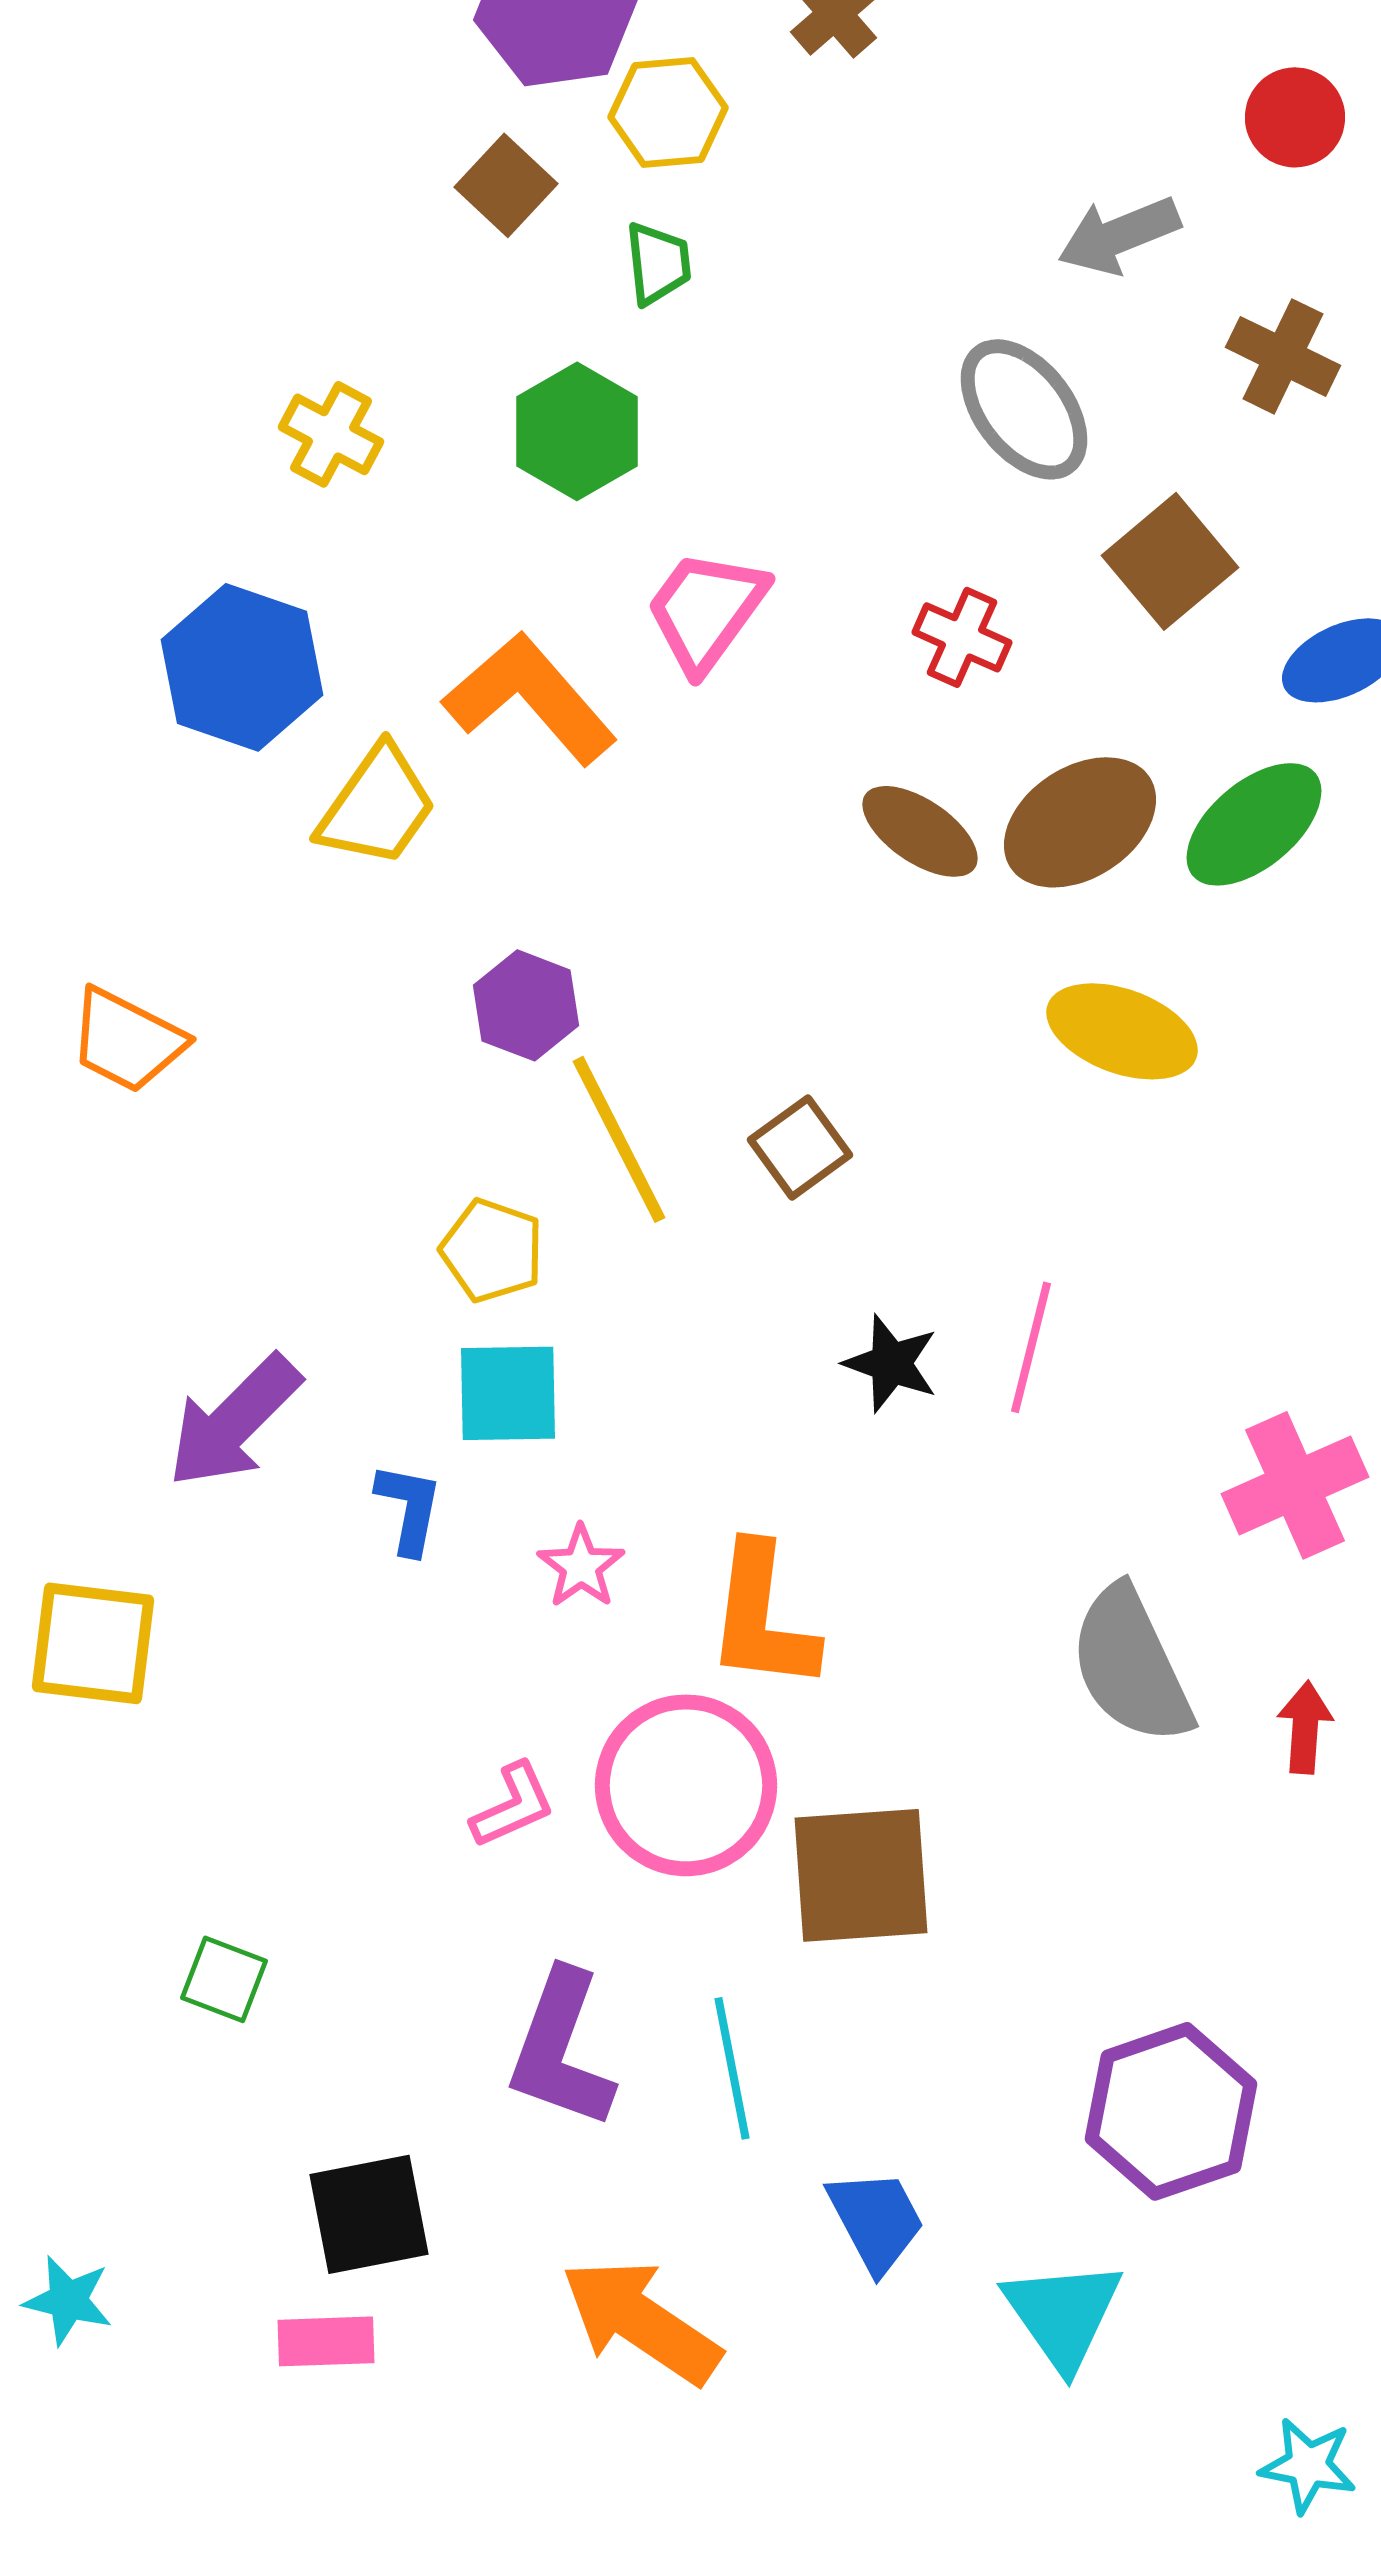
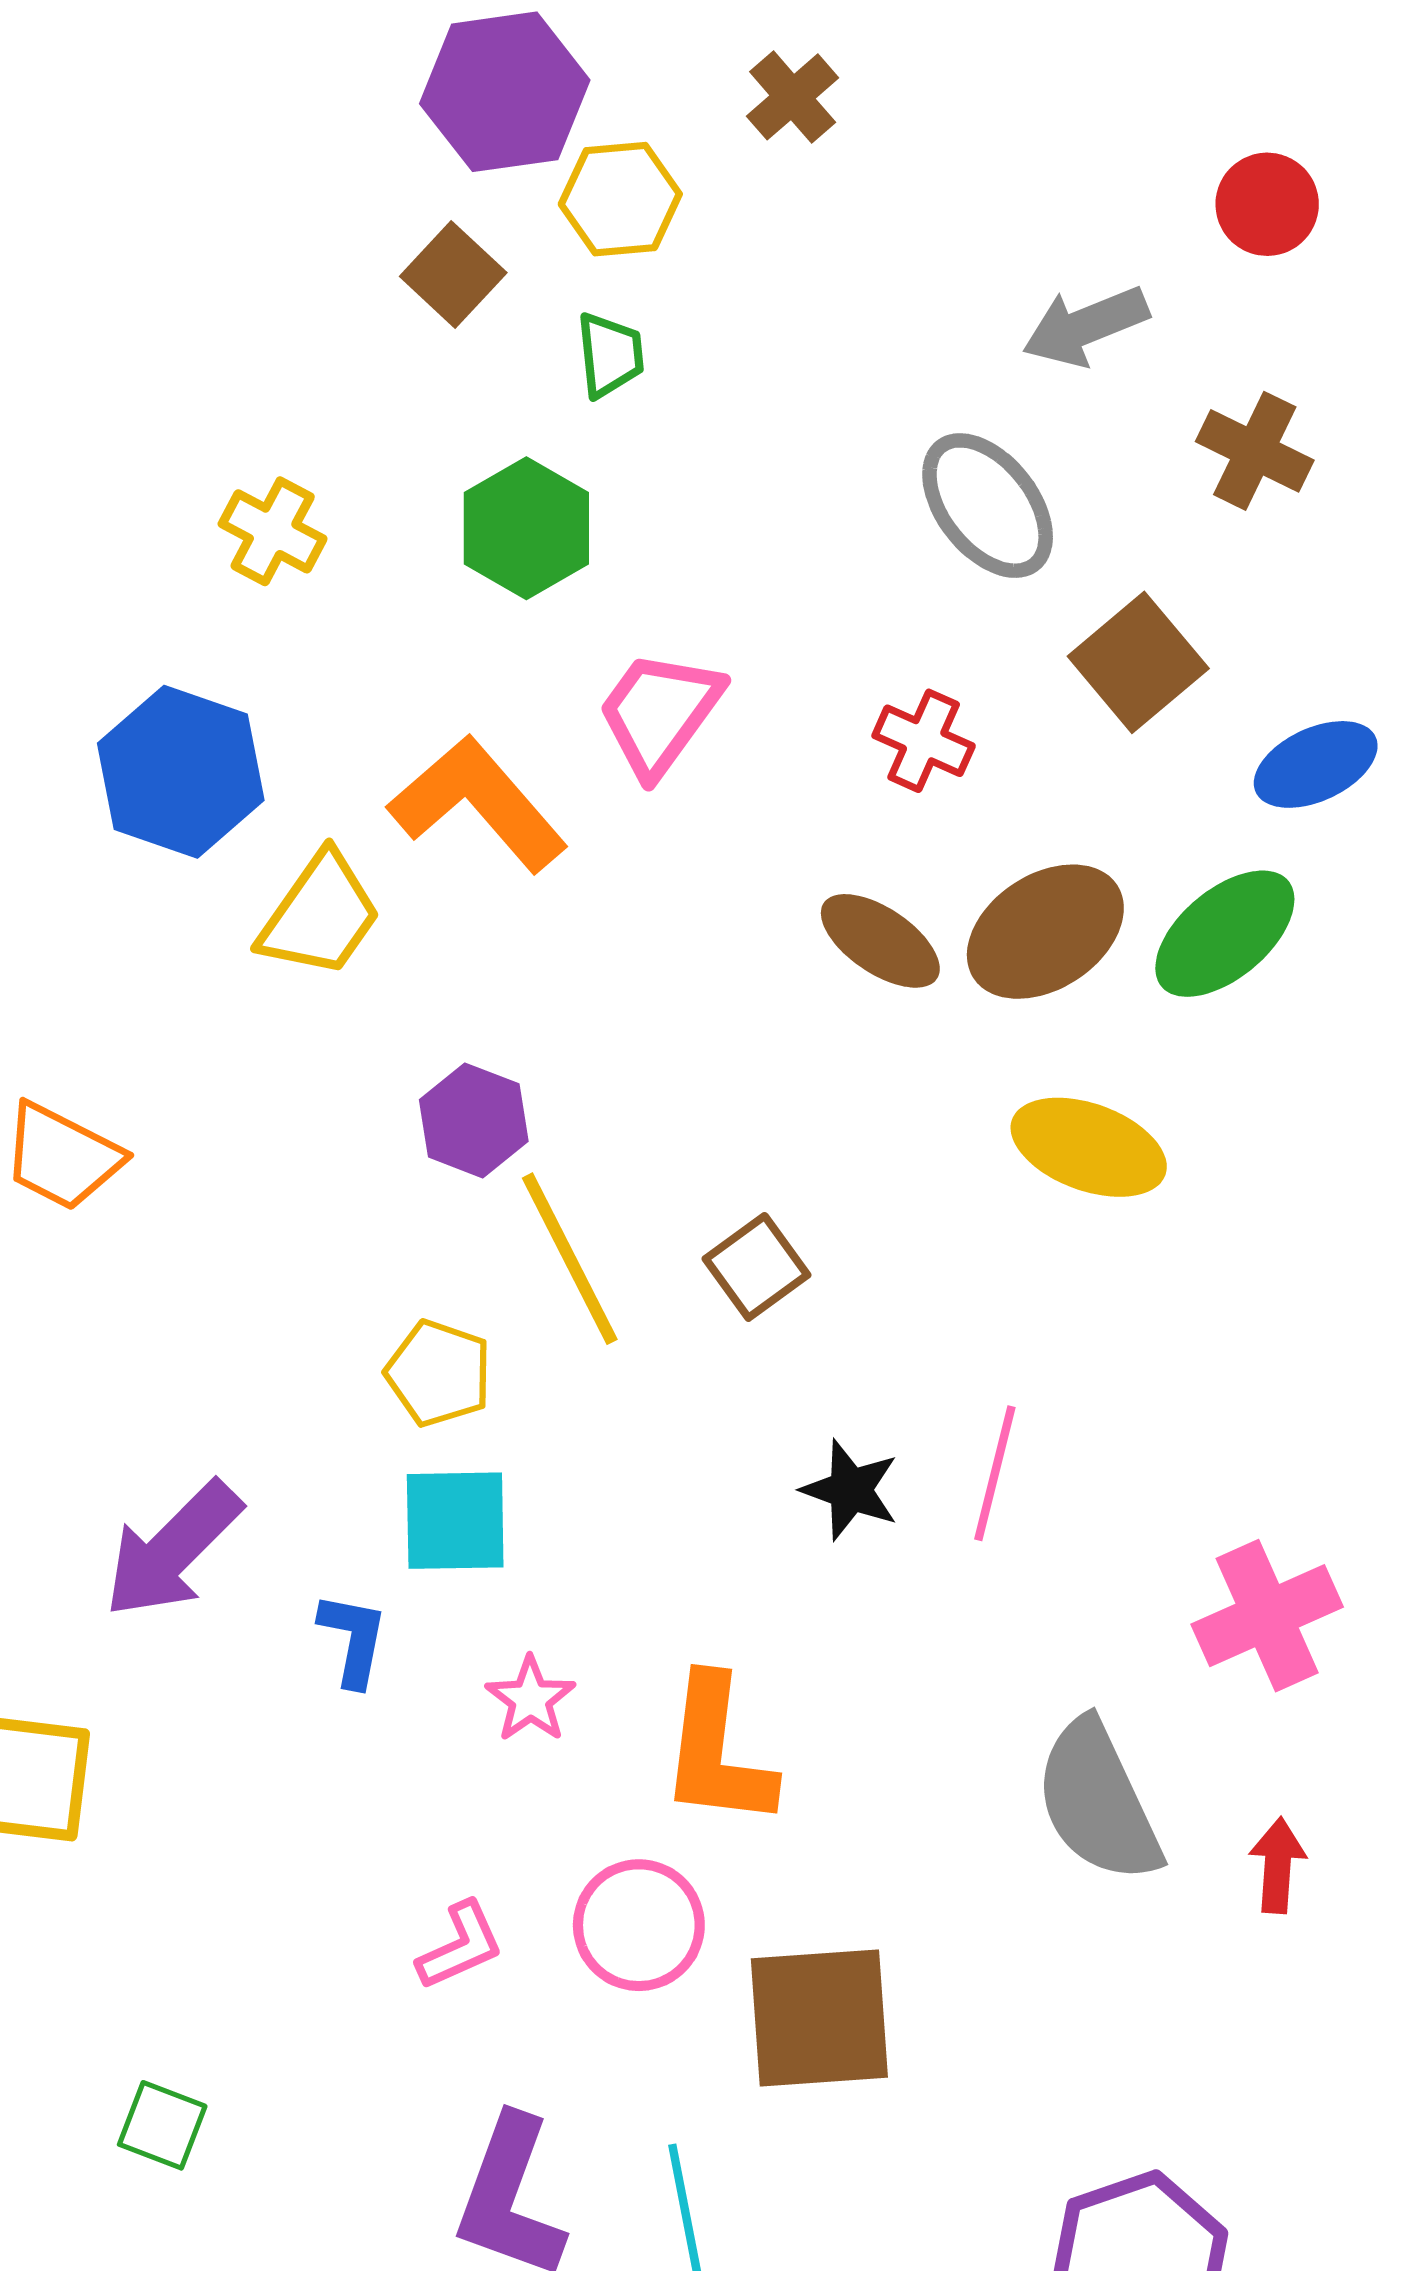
pink circle: (686, 1785) -> (639, 1925), size x0.7

